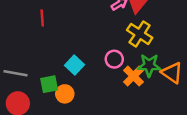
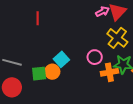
orange cross: (133, 76) -> (109, 72), turned 30
orange circle: (65, 94) -> (52, 72), moved

